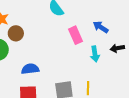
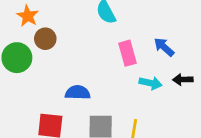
cyan arrow: (95, 54) -> (151, 83), turned -77
blue semicircle: (30, 69) -> (78, 93), moved

